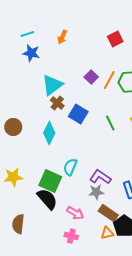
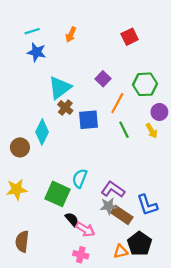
orange line: (109, 80) -> (117, 103), moved
blue square: (78, 114) -> (89, 120), turned -36
brown circle: (13, 127) -> (20, 147), moved
cyan diamond: (49, 133) -> (42, 132), moved
black semicircle: (47, 199) -> (72, 219), moved, size x0.6
brown rectangle: (108, 213) -> (122, 215), moved

